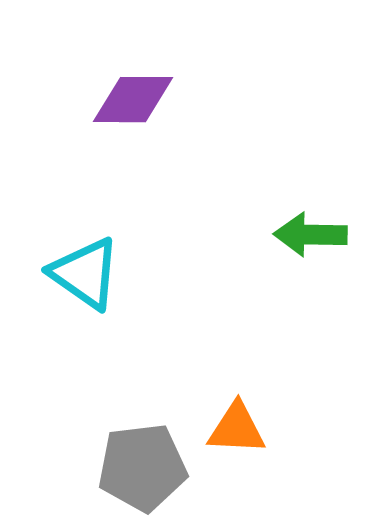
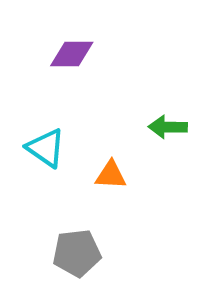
orange triangle: (237, 429) -> (111, 175), moved

